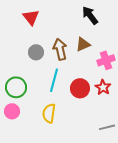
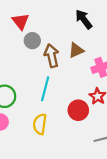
gray circle: (36, 52) -> (32, 41), moved
red circle: (80, 88) -> (78, 110), moved

